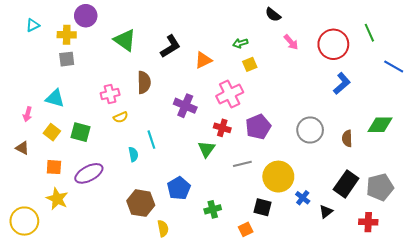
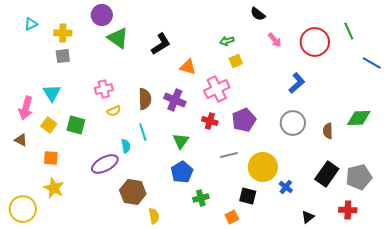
purple circle: (86, 16) -> (102, 15), moved
orange triangle: (203, 60) -> (188, 67), moved, turned 42
brown semicircle: (144, 82) -> (145, 99), moved
blue L-shape: (342, 83) -> (297, 83), moved
cyan triangle: (55, 98) -> (52, 93), turned 42
pink arrow: (28, 114) -> (26, 108), size x1.6
green triangle: (206, 149) -> (181, 141), moved
purple ellipse: (89, 173) -> (105, 164), moved
blue pentagon: (179, 188) -> (182, 172), moved
black triangle: (326, 211) -> (308, 217), moved

